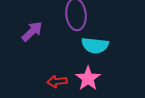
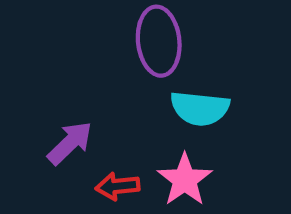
purple arrow: (32, 31) -> (70, 143), moved

